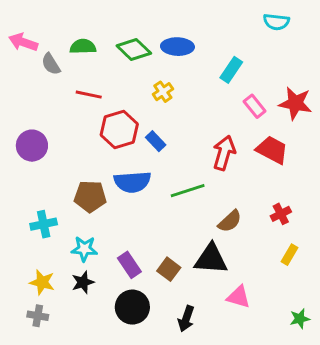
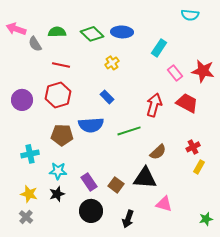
red hexagon: (119, 130) -> (58, 95), moved
yellow rectangle: (290, 255) -> (199, 167), moved
gray cross: (38, 316) -> (26, 217), turned 32

